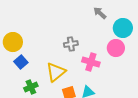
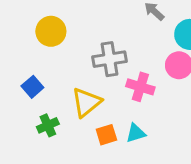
yellow circle: (13, 42) -> (51, 31), moved
gray cross: (71, 44) -> (110, 59), size x1.5

